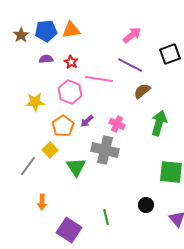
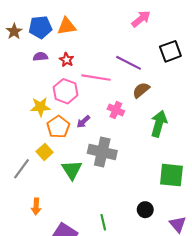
pink arrow: (132, 35) -> (141, 19), moved
yellow star: (35, 102) -> (40, 107), moved
pink cross: (117, 124) -> (116, 110), moved

